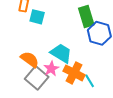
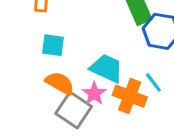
cyan square: (37, 17) -> (53, 45), moved
cyan line: (90, 81) -> (153, 82), moved

